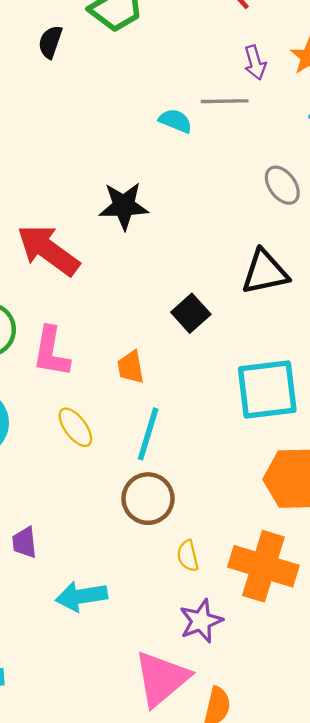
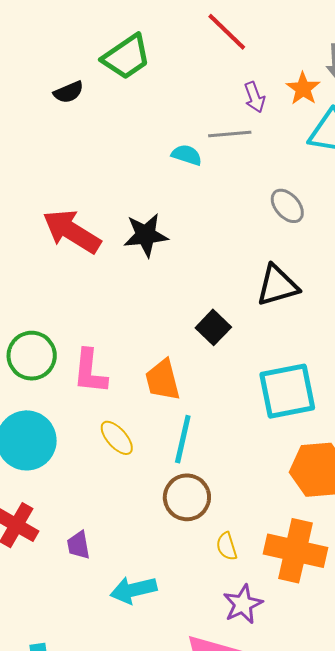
black semicircle: (50, 42) -> (69, 92), turned -128
red arrow: (48, 250) -> (72, 231), moved
orange trapezoid: (131, 367) -> (163, 380), size x1.4

